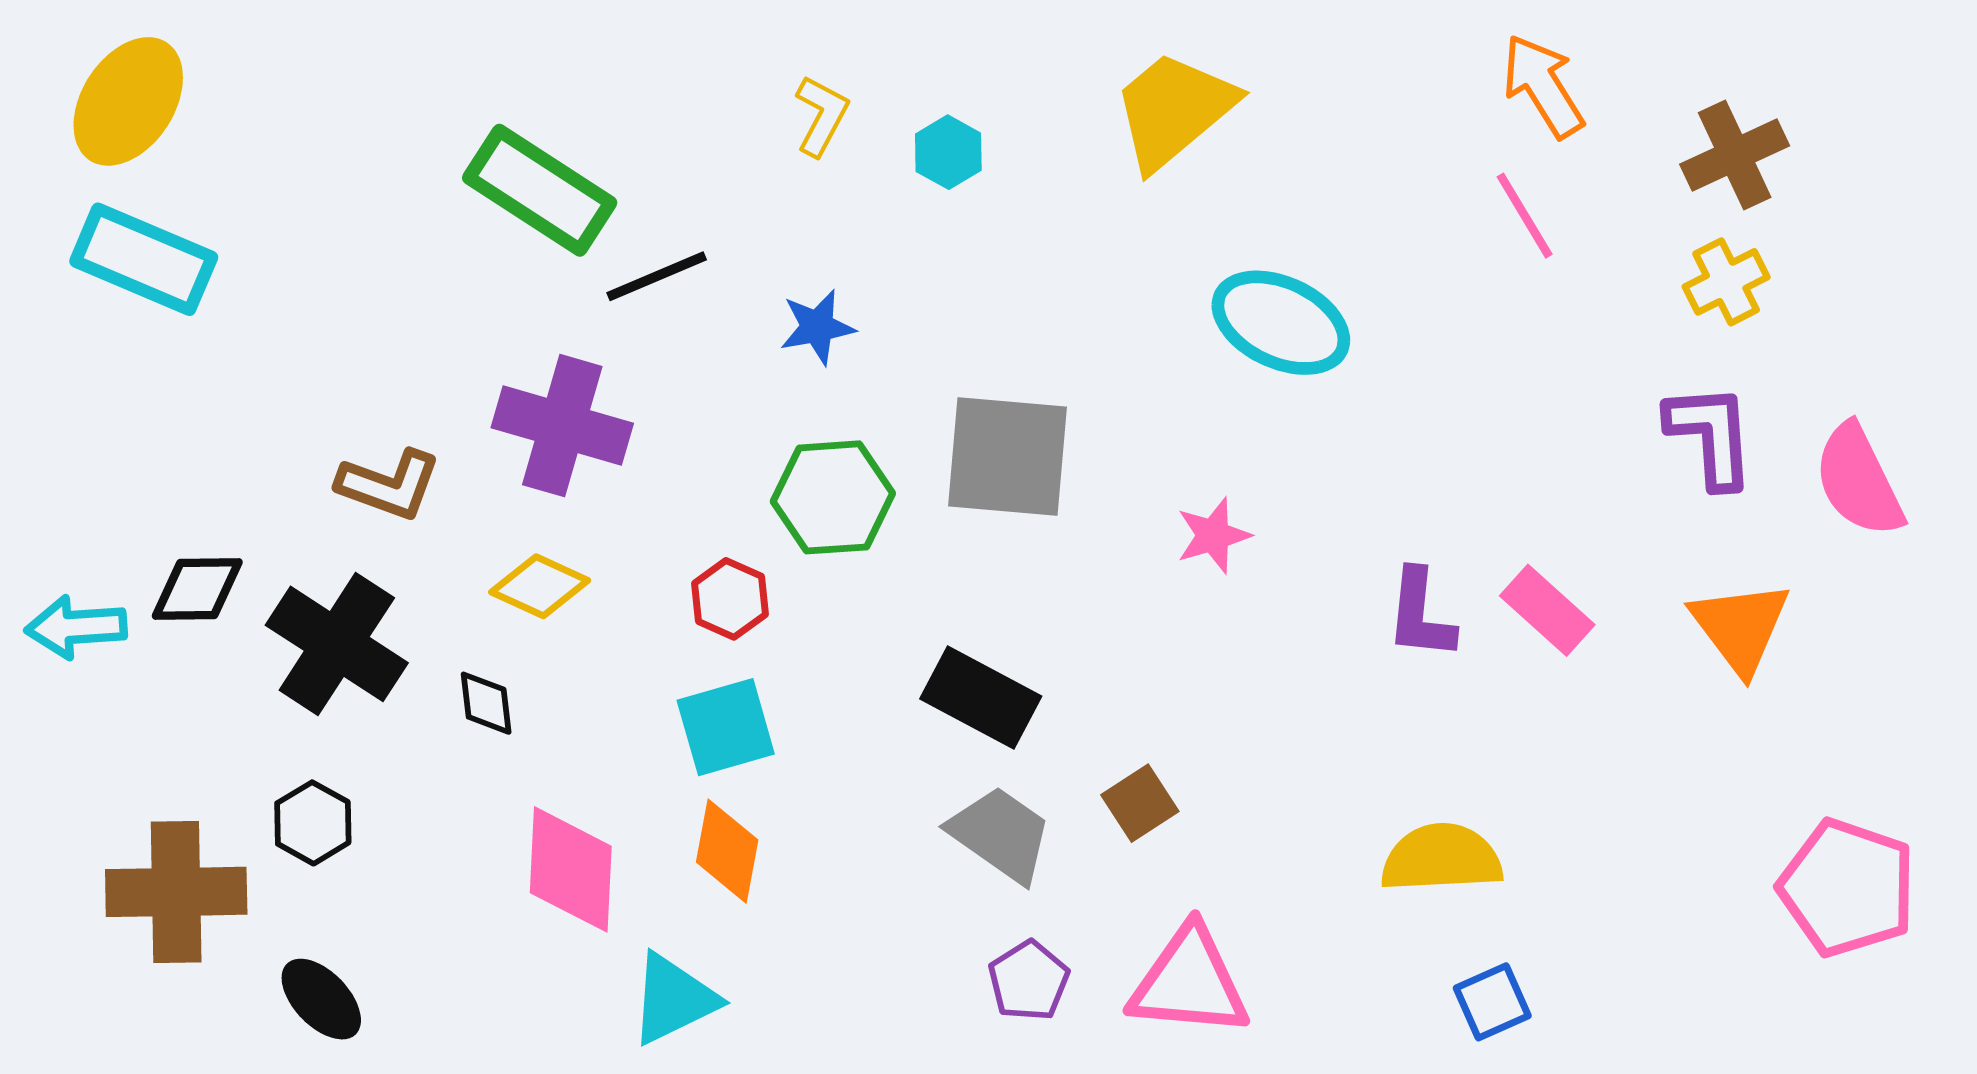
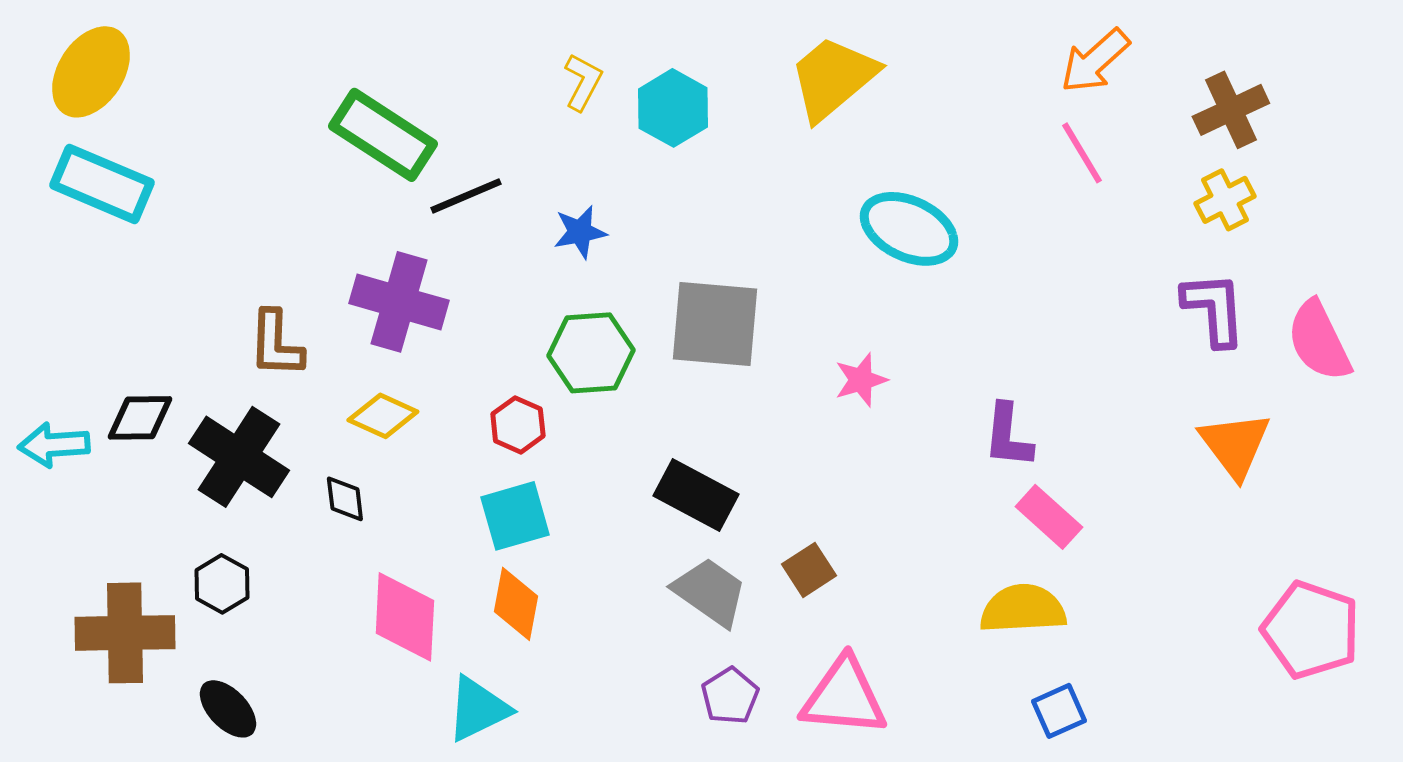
orange arrow: (1543, 86) -> (1095, 61), turned -100
cyan hexagon: (948, 152) -> (673, 108), size x1.5
brown L-shape: (389, 485) -> (276, 344), turned 72
pink rectangle: (1547, 610) -> (1049, 517), moved

